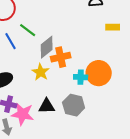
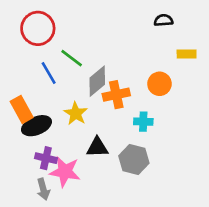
yellow star: (41, 72) -> (76, 114), moved
orange circle: (99, 73) -> (159, 84), moved, size x0.7
black triangle: (47, 106) -> (97, 147), moved

